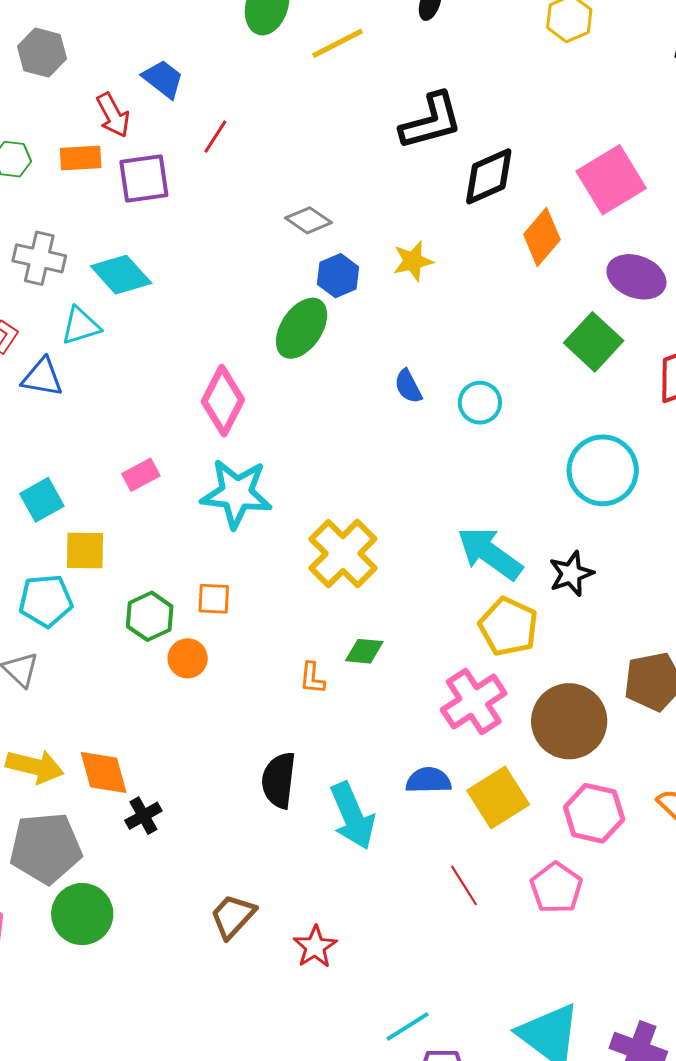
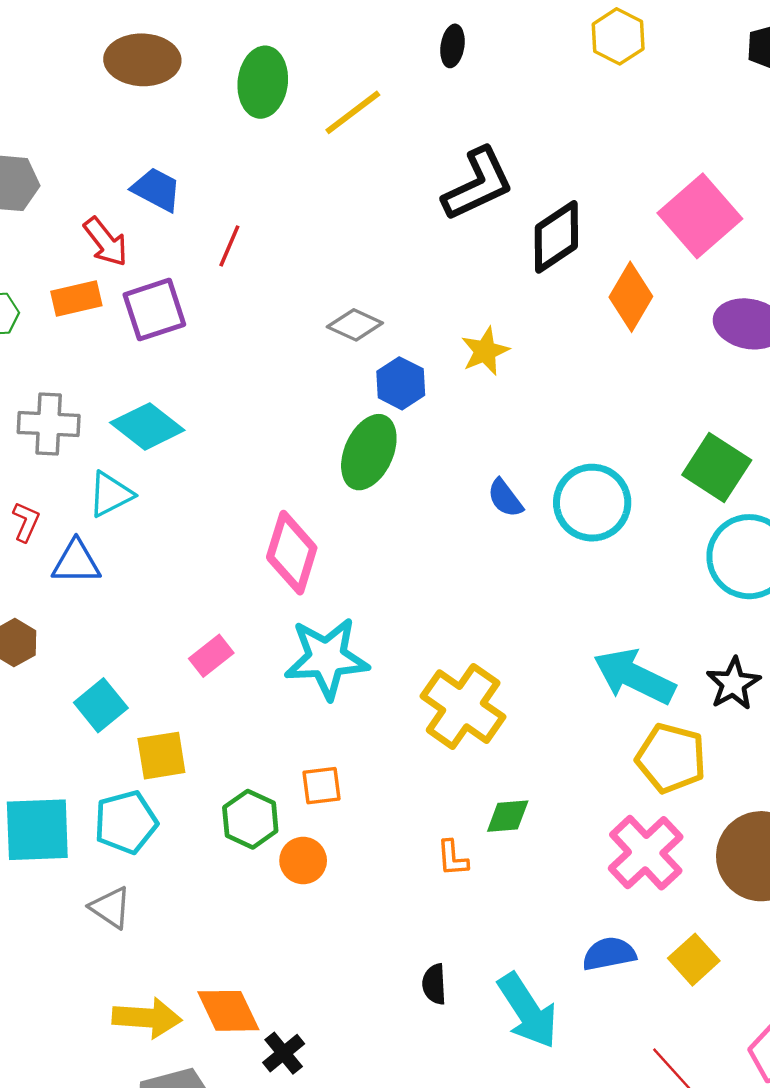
green square: (594, 342) -> (717, 468), moved
cyan circle: (480, 403) -> (592, 503), size x1.5
black semicircle: (279, 780) -> (434, 984), size x0.6
yellow square: (498, 797) -> (694, 960), size x0.7

